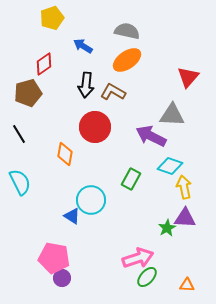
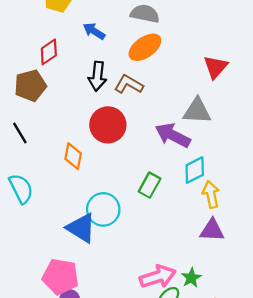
cyan diamond: (170, 166) -> (195, 170), turned -45
blue triangle: (72, 216) -> (81, 228), size x1.6
green star: (167, 228) -> (191, 278), moved

